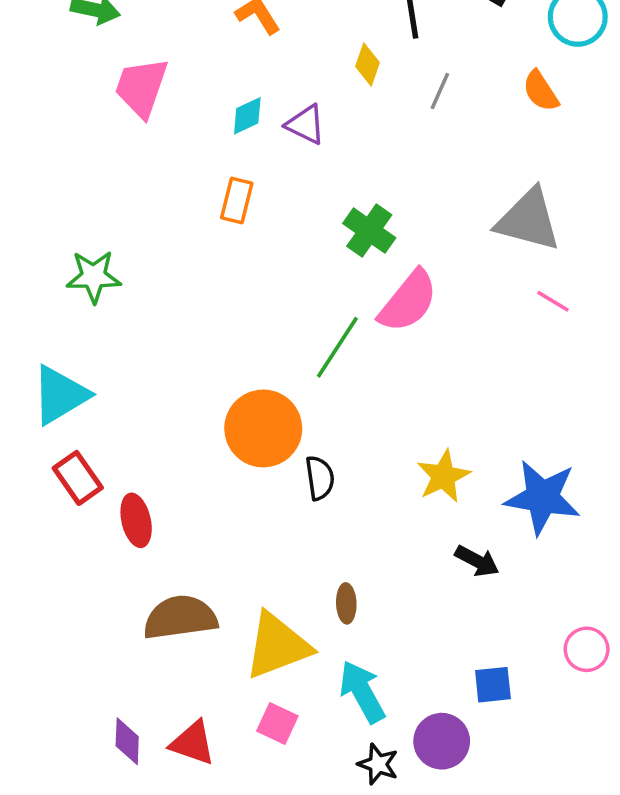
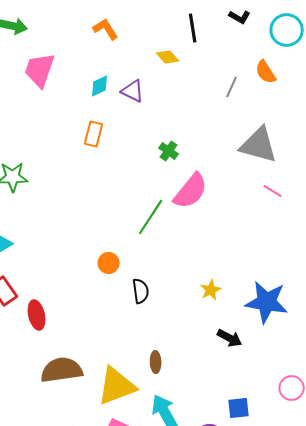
yellow diamond: (367, 65) -> (168, 57), turned -60
gray line: (440, 91) -> (232, 87), moved
green cross: (369, 231) -> (169, 151), size x0.7
orange circle: (263, 428) -> (109, 263), size x0.5
yellow star: (443, 476) -> (211, 290), size x0.7

